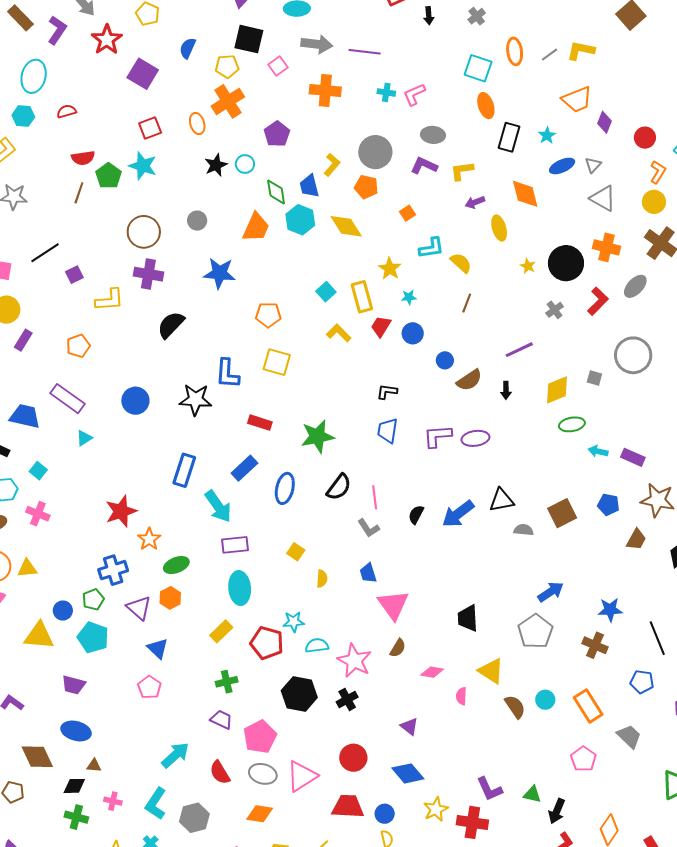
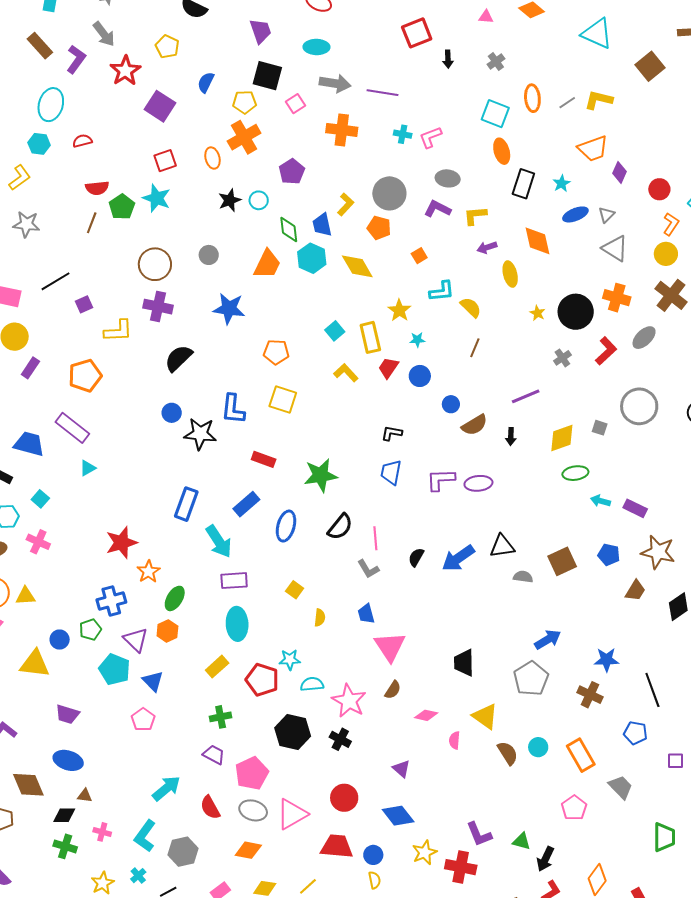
orange pentagon: (78, 346) -> (85, 376), size x1.4
blue circle: (135, 401) -> (172, 413), moved, size x0.7
green ellipse: (176, 565) -> (175, 598), turned -40
cyan pentagon: (93, 637) -> (115, 669), moved
black cross: (347, 699) -> (340, 739), turned -35

